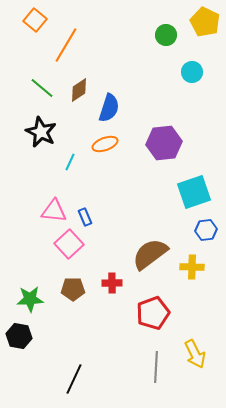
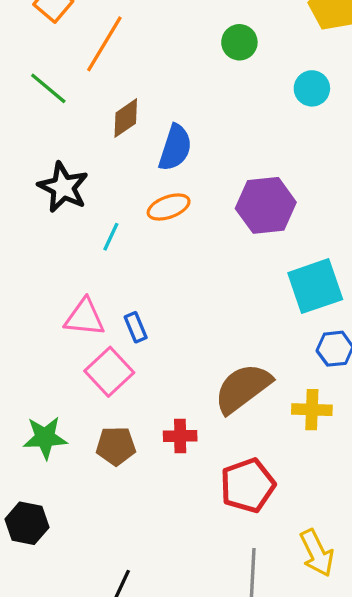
green circle: (166, 35) -> (239, 42), moved
green line: (42, 88) -> (48, 88), moved
green star: (30, 299) -> (45, 438), moved

